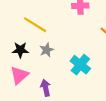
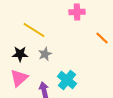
cyan cross: (80, 65) -> (67, 80), moved

